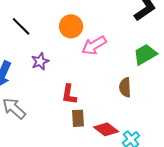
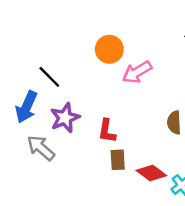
black line: (21, 26) -> (49, 77), moved
purple star: (40, 61) -> (65, 118), moved, size x1.4

